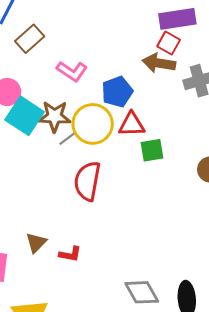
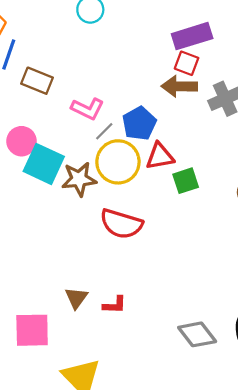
brown rectangle: (30, 39) -> (37, 81), turned 72
brown star: (55, 116) -> (79, 179), moved
gray line: (68, 138) -> (104, 131), moved
red semicircle: (87, 181) -> (121, 224), turned -75

